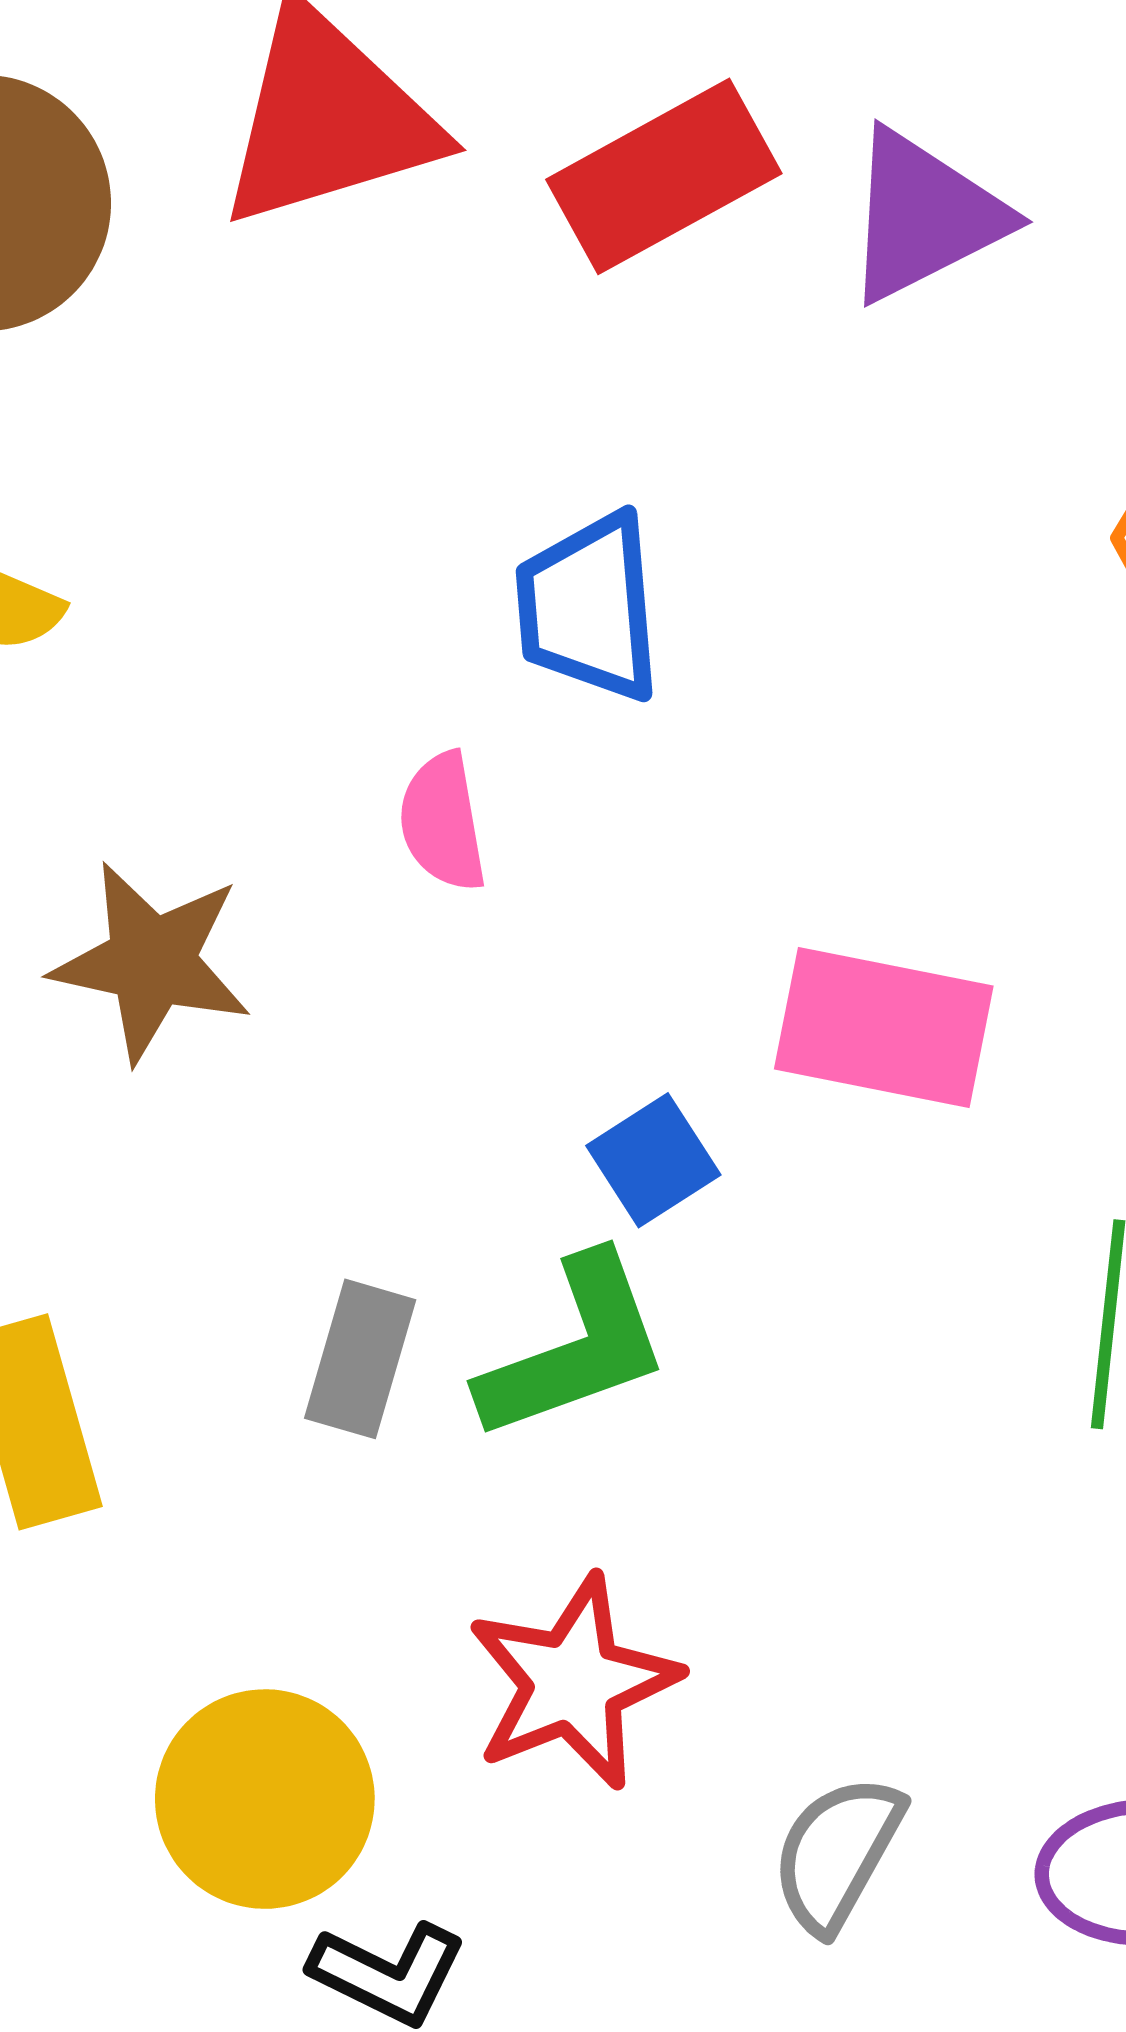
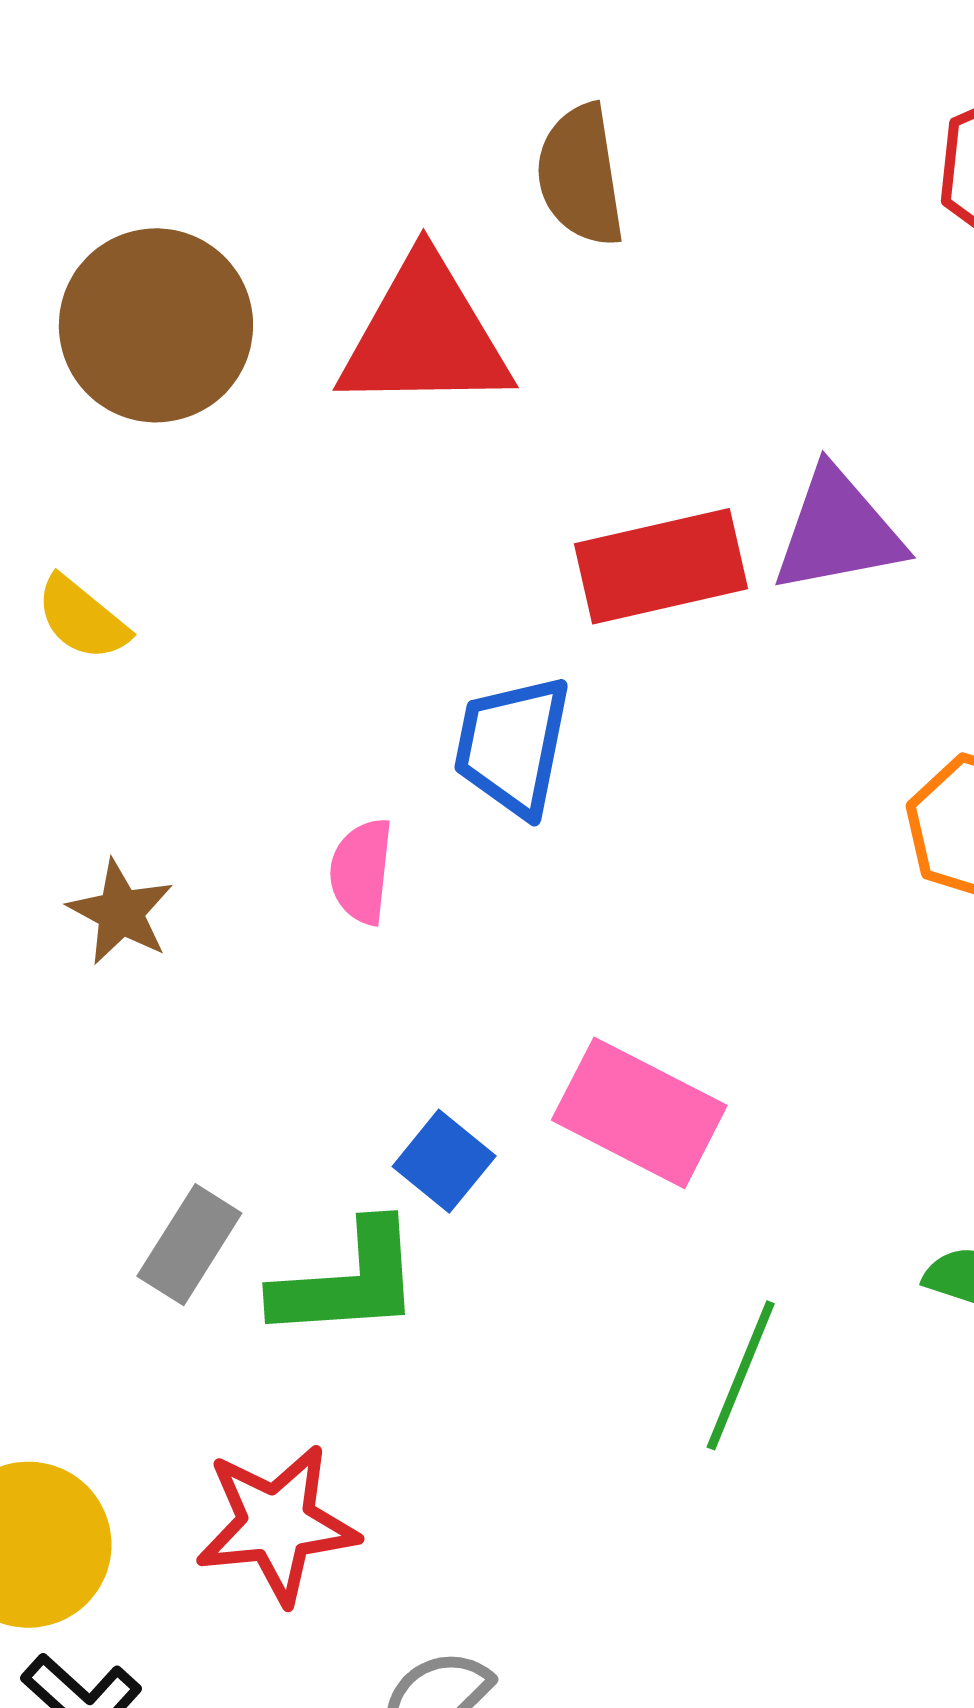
red rectangle: (664, 176) -> (661, 566), moved
brown star: (152, 962) -> (121, 912), size x0.7
blue square: (653, 1160) -> (444, 1161), turned -34

